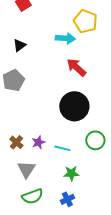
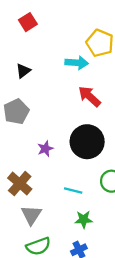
brown cross: (16, 142) -> (20, 184), size x1.5
purple star: (38, 142) -> (45, 149), moved

